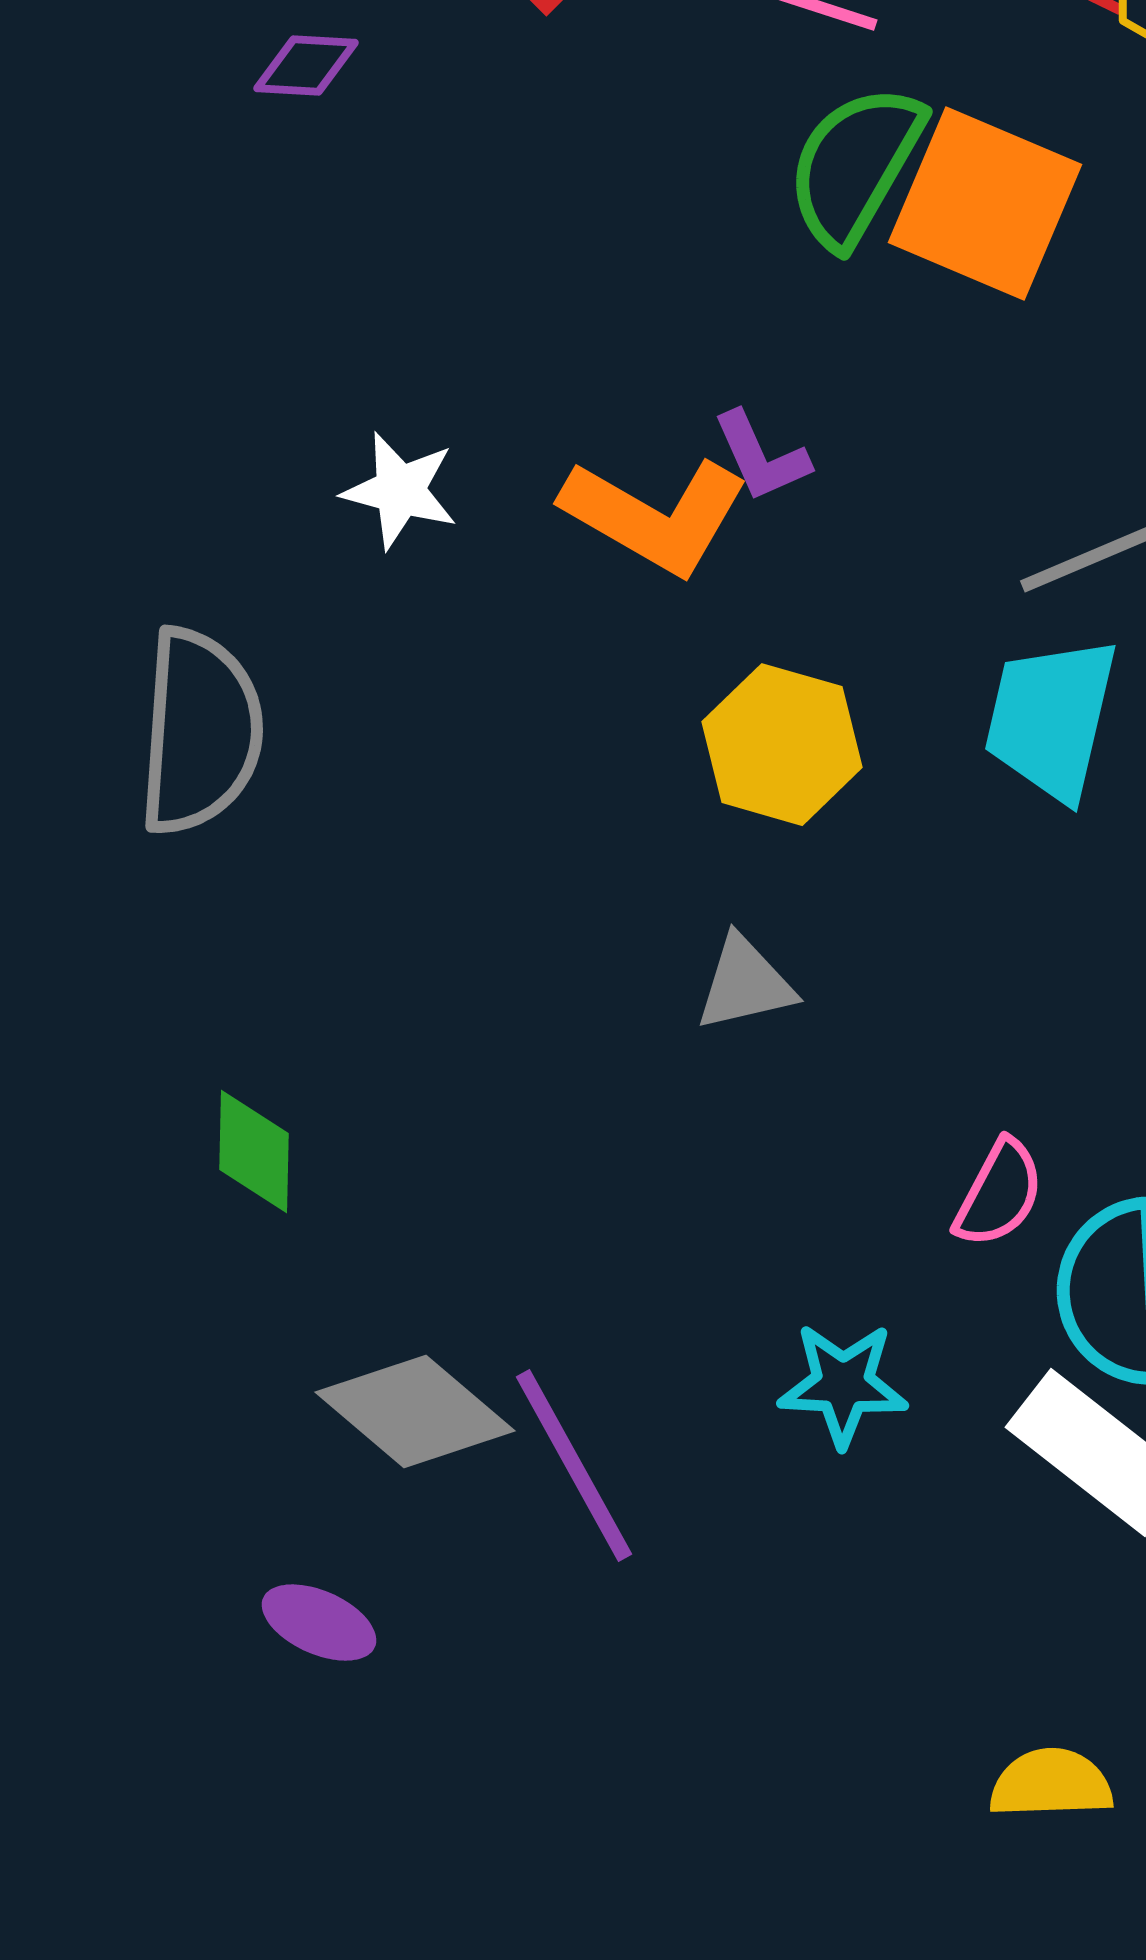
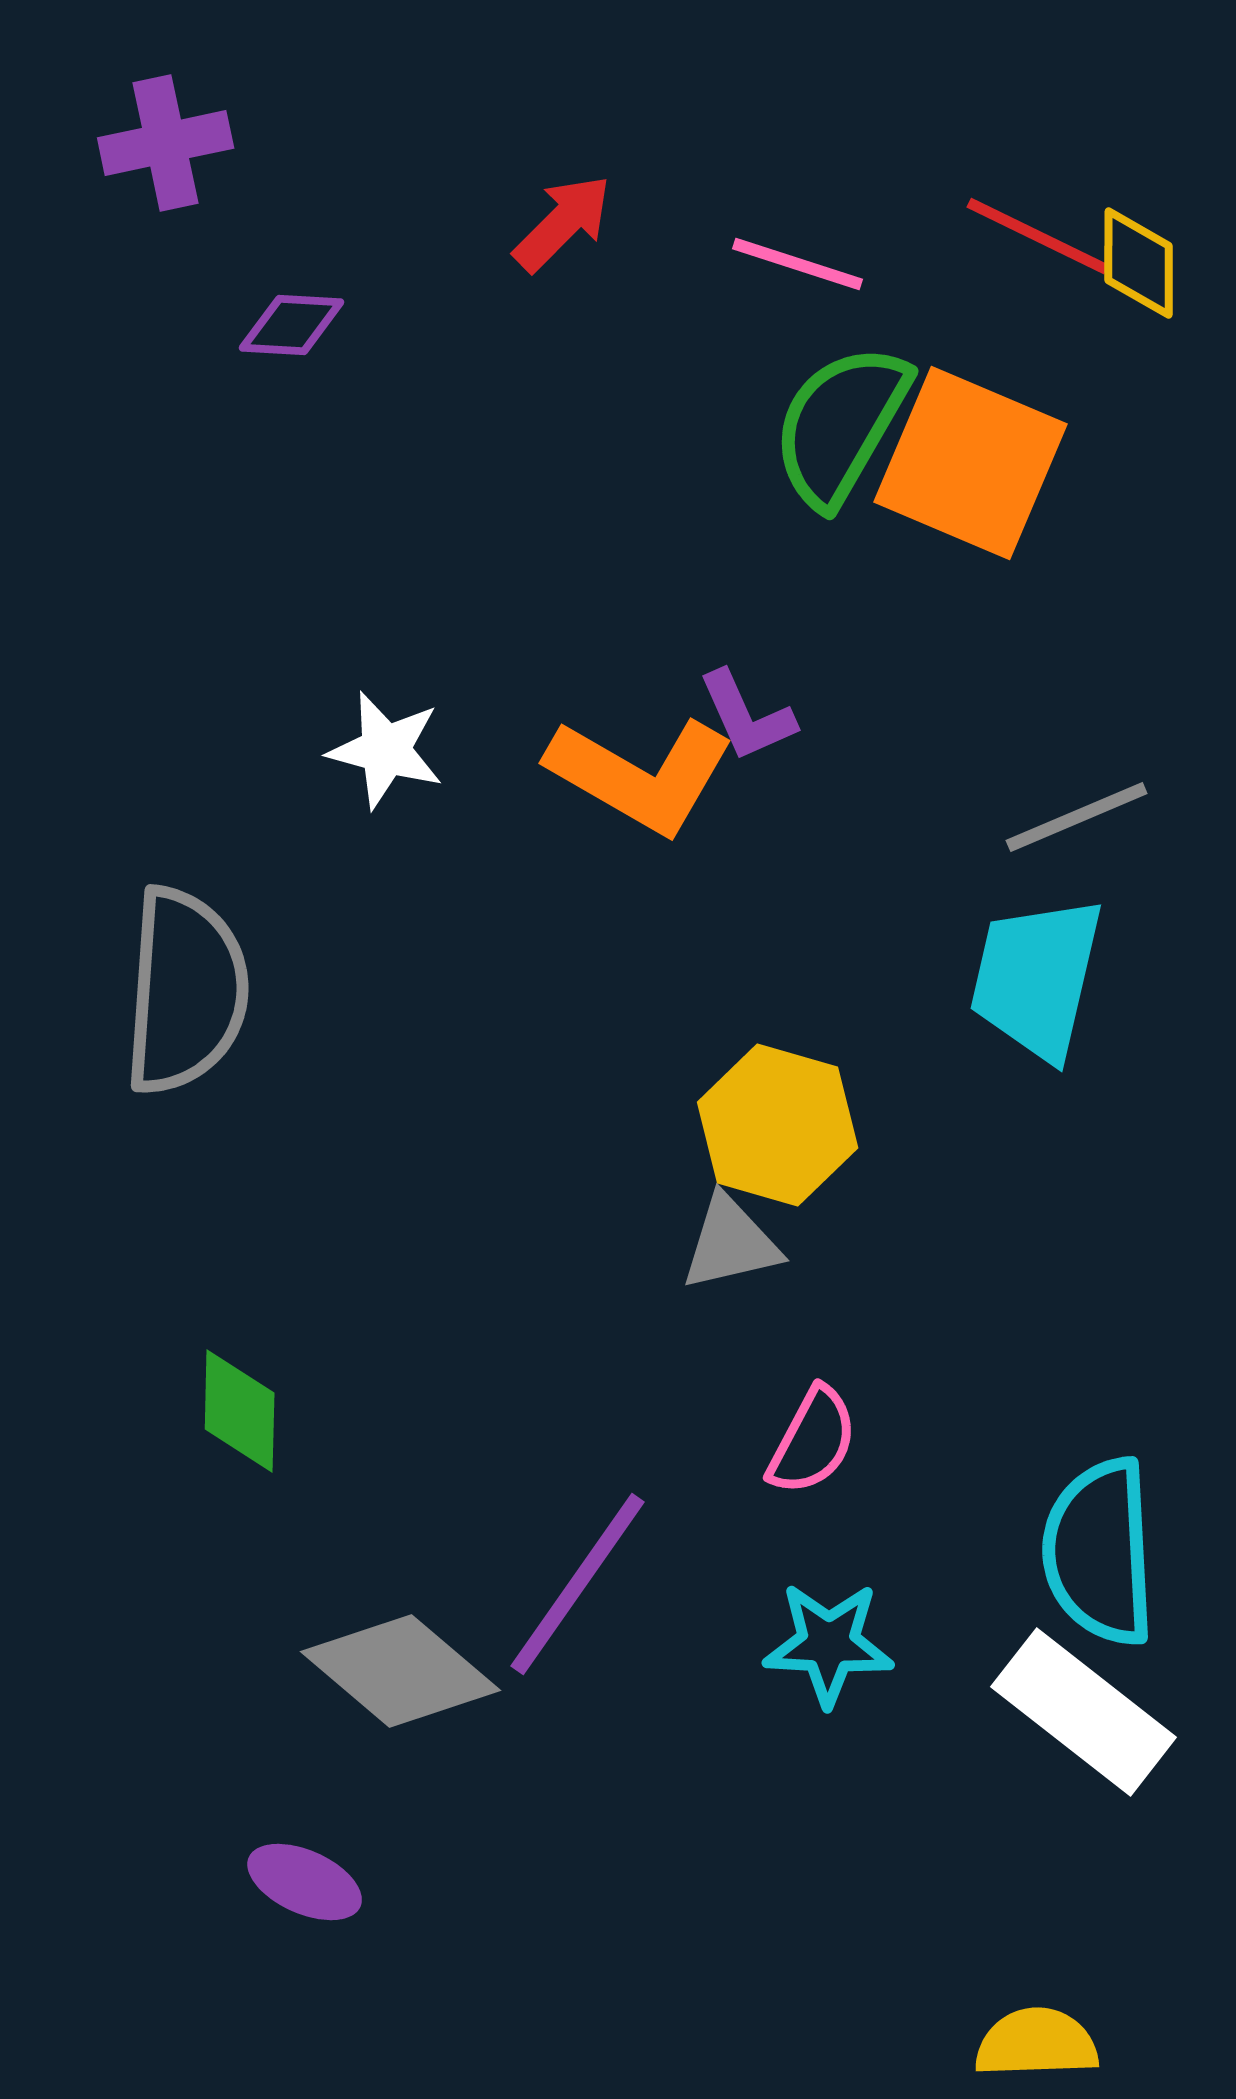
yellow hexagon: (782, 745) -> (778, 1125), moved
pink semicircle: (999, 1194) -> (813, 1441), moved
purple line: (574, 1466) -> (578, 1584), moved, turned 64

